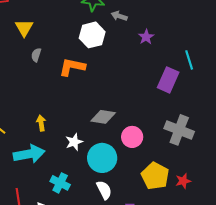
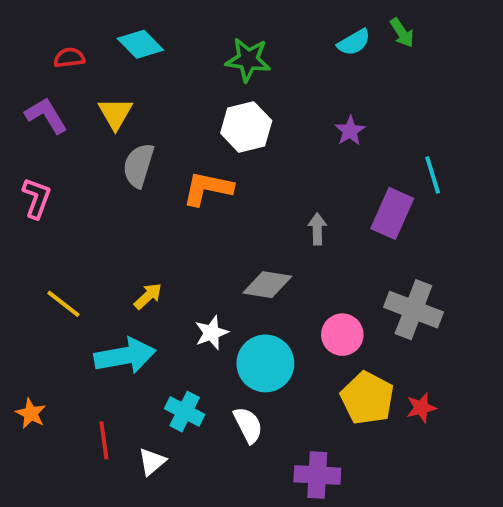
gray arrow: (119, 16) -> (317, 229), moved, turned 70
gray semicircle: (36, 55) -> (138, 165), size x1.6
yellow arrow: (41, 123) -> (148, 296), turned 56
pink circle: (132, 137) -> (342, 335), moved
white semicircle: (104, 190) -> (248, 425), moved

